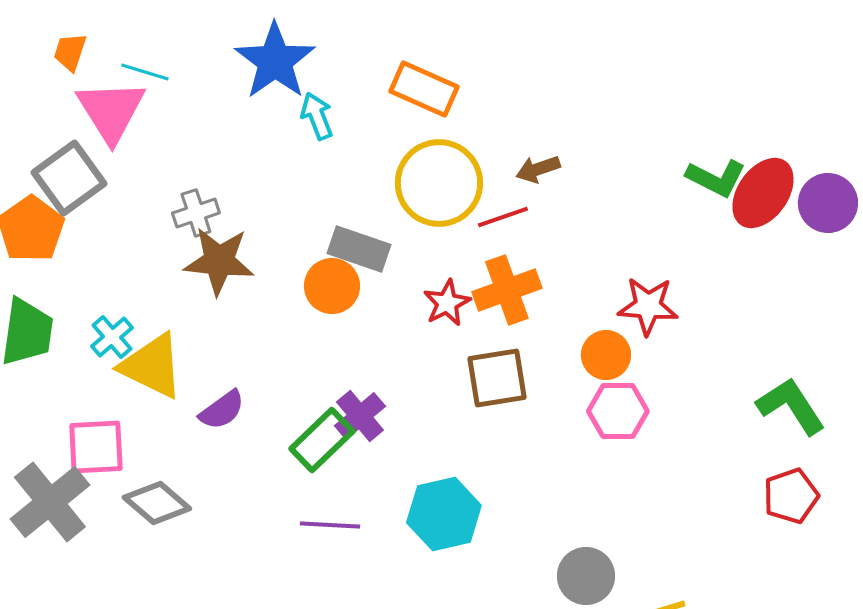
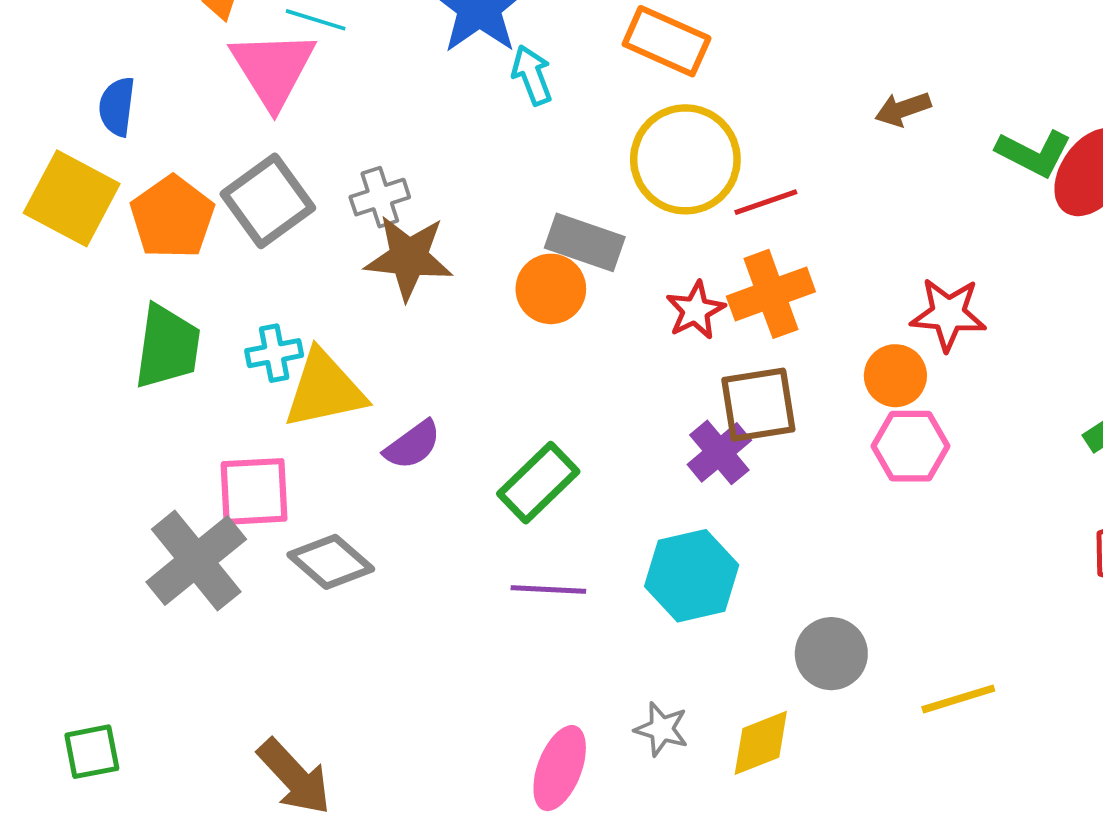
brown arrow: (538, 169) -> (903, 109), moved
gray square: (69, 178) -> (268, 201), moved
cyan cross: (112, 337) -> (274, 353), turned 30
yellow triangle: (152, 366) -> (324, 390), turned -38
purple cross: (360, 416) -> (719, 452), moved
gray circle: (586, 576) -> (831, 654), moved

